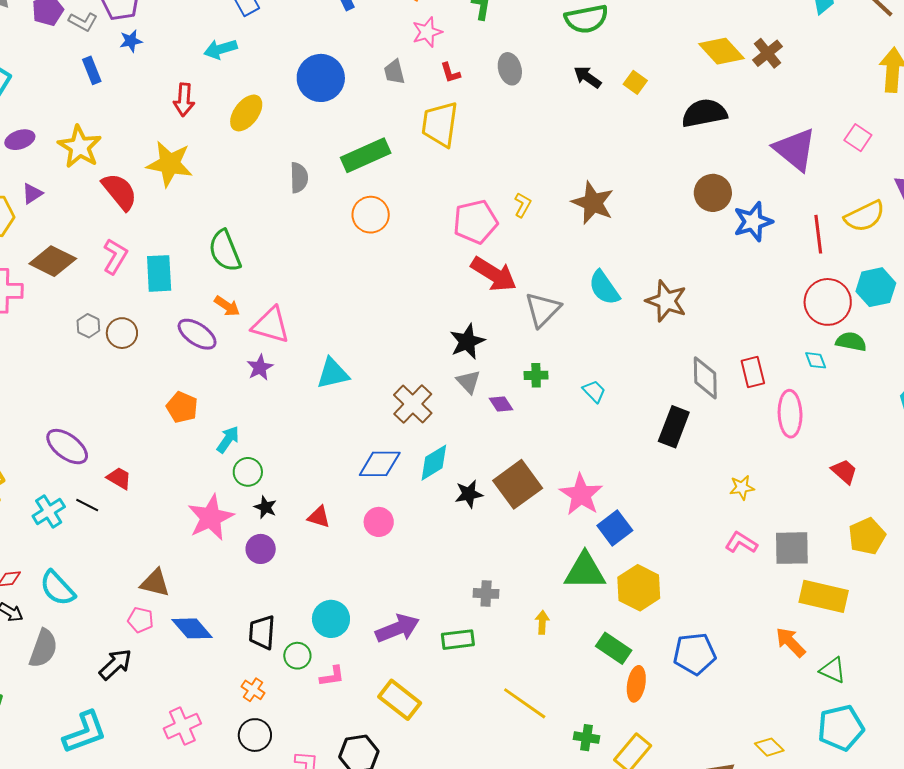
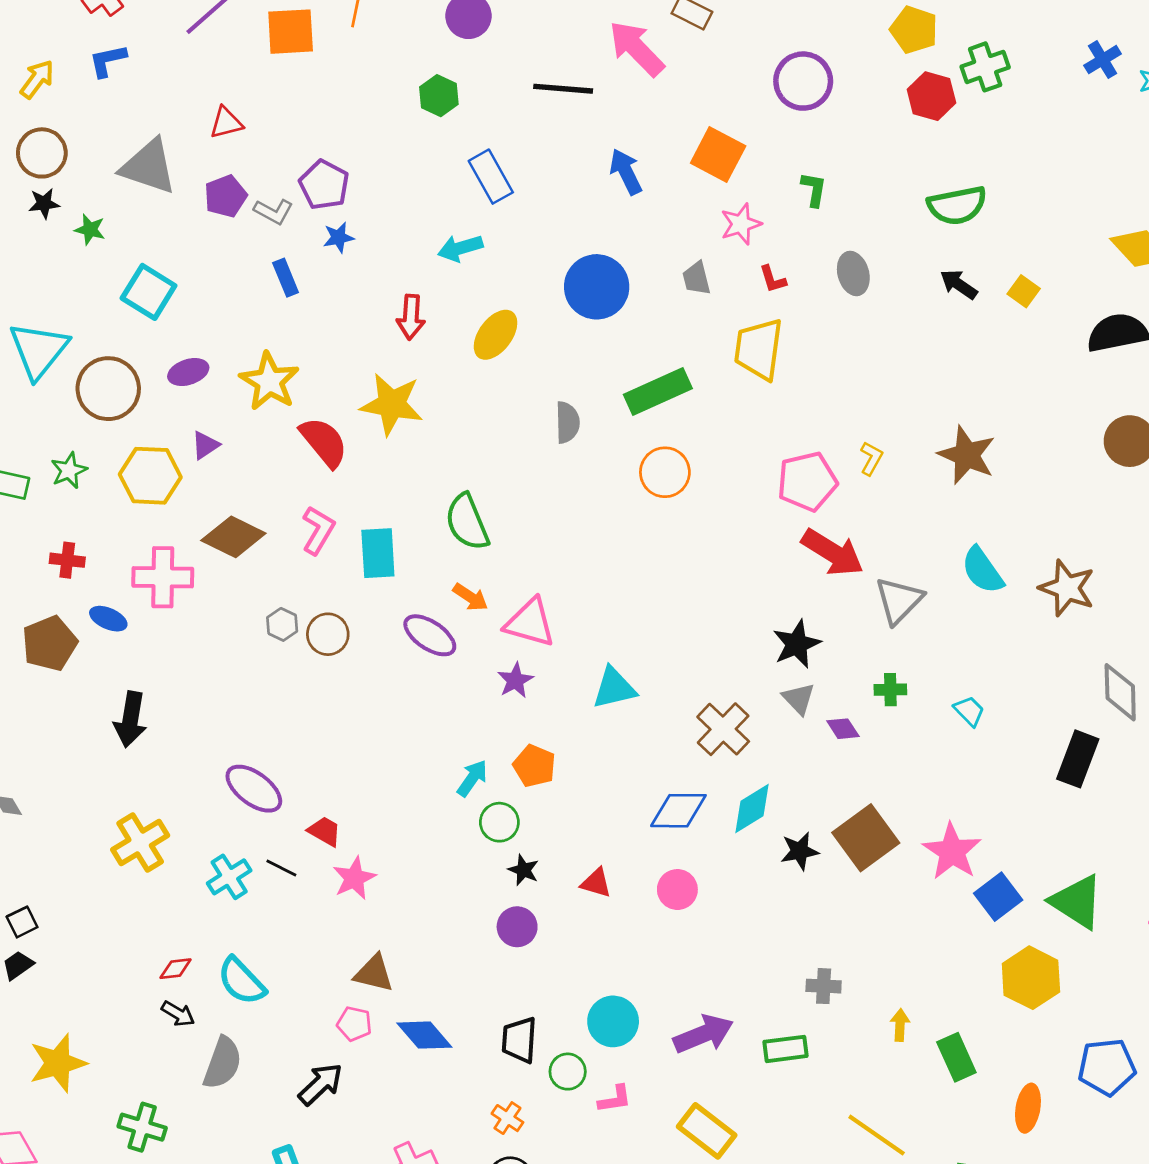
orange pentagon: (182, 407) -> (534, 766), moved
pink star: (211, 517) -> (354, 878), moved, size x0.7
green triangle: (585, 571) -> (1077, 902), moved, turned 33
green rectangle: (614, 648) -> (956, 1057), moved, turned 32

